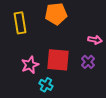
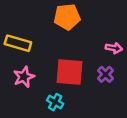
yellow rectangle: (20, 23) -> (18, 43), moved, turned -65
pink star: (30, 65) -> (24, 77), moved

